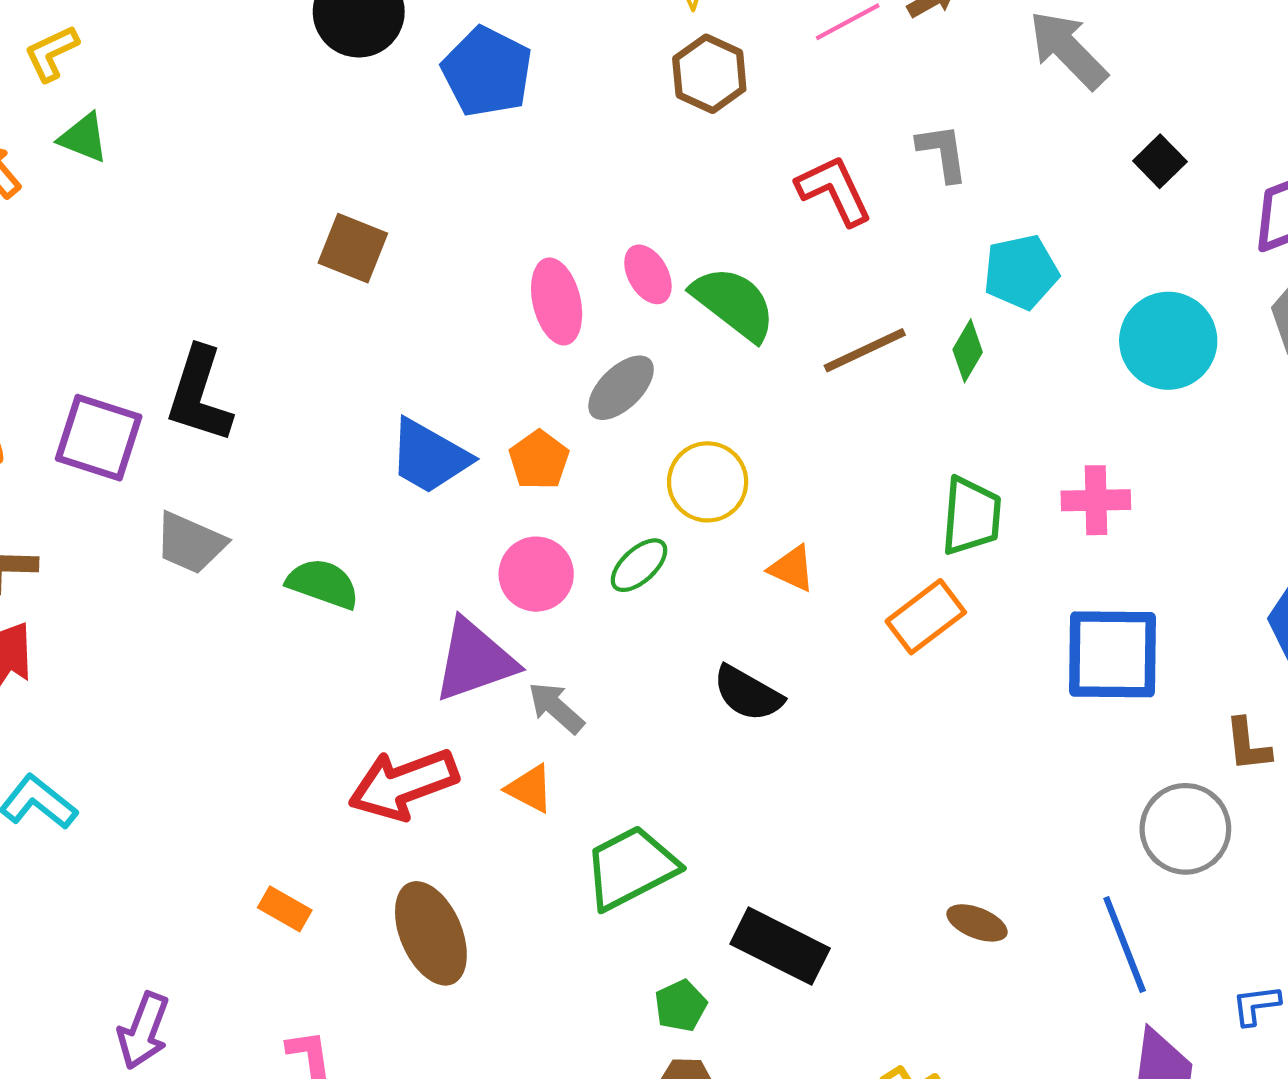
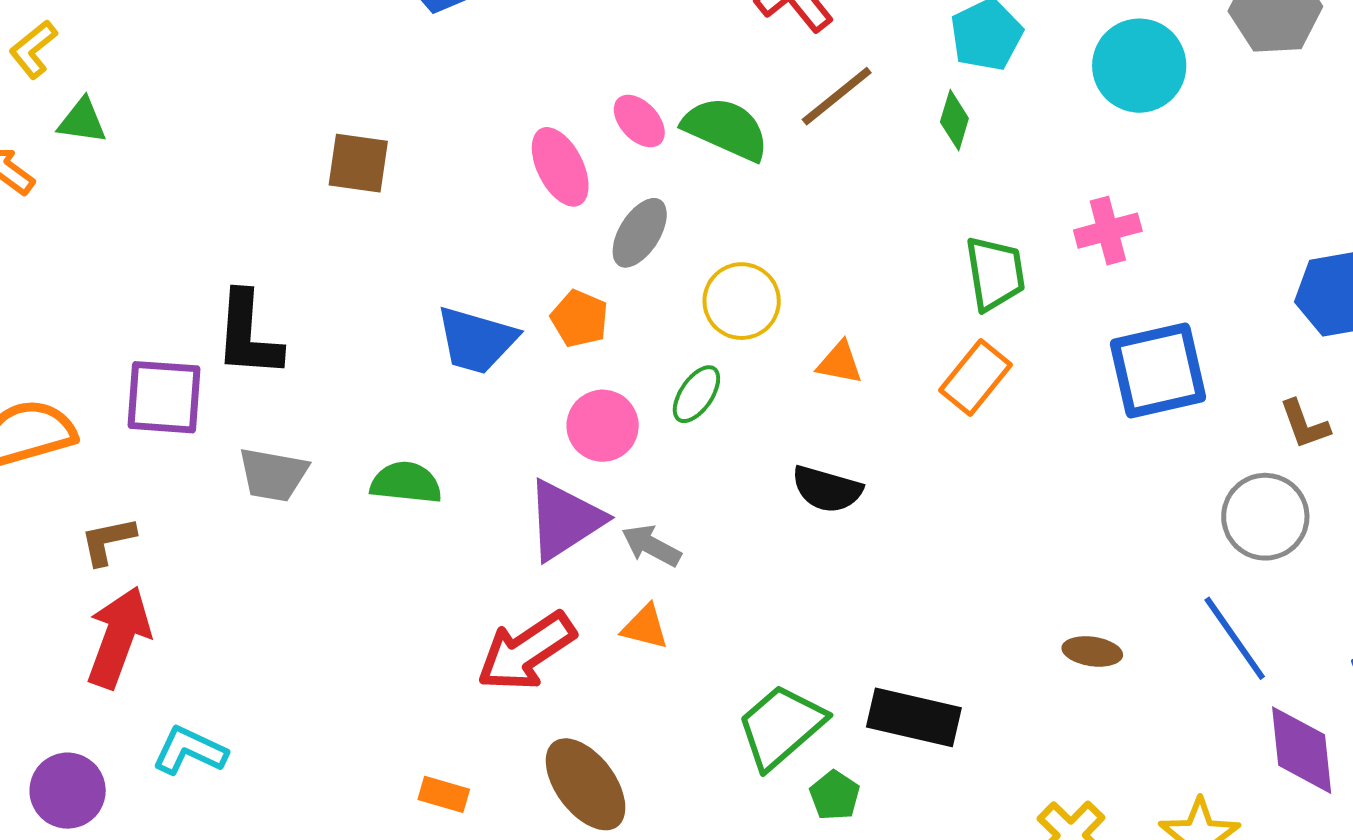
brown line: (865, 350) -> (837, 96), moved
green trapezoid: (631, 868) -> (781, 726), moved

